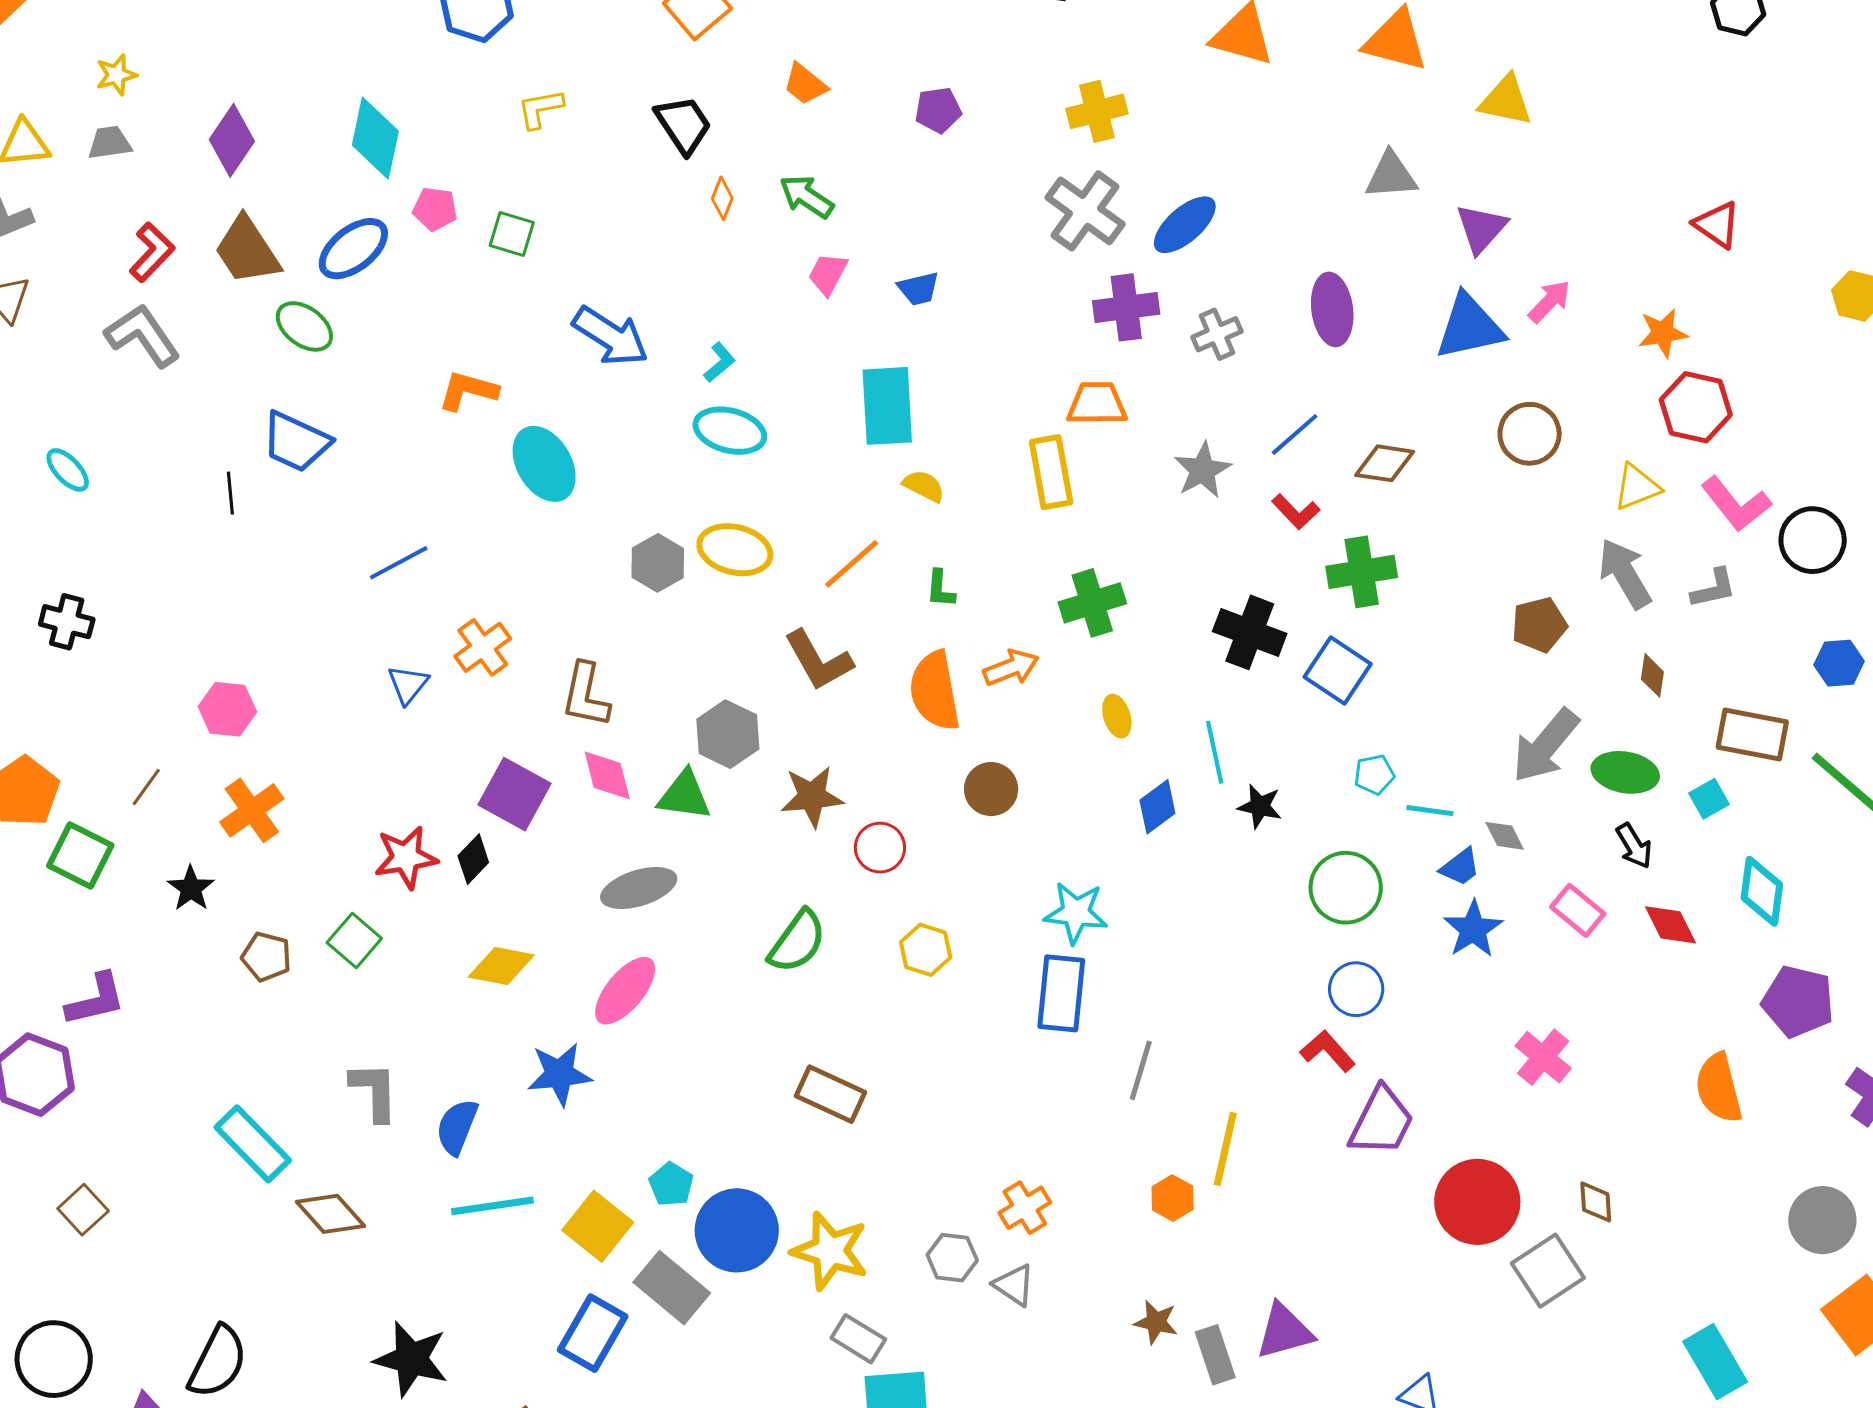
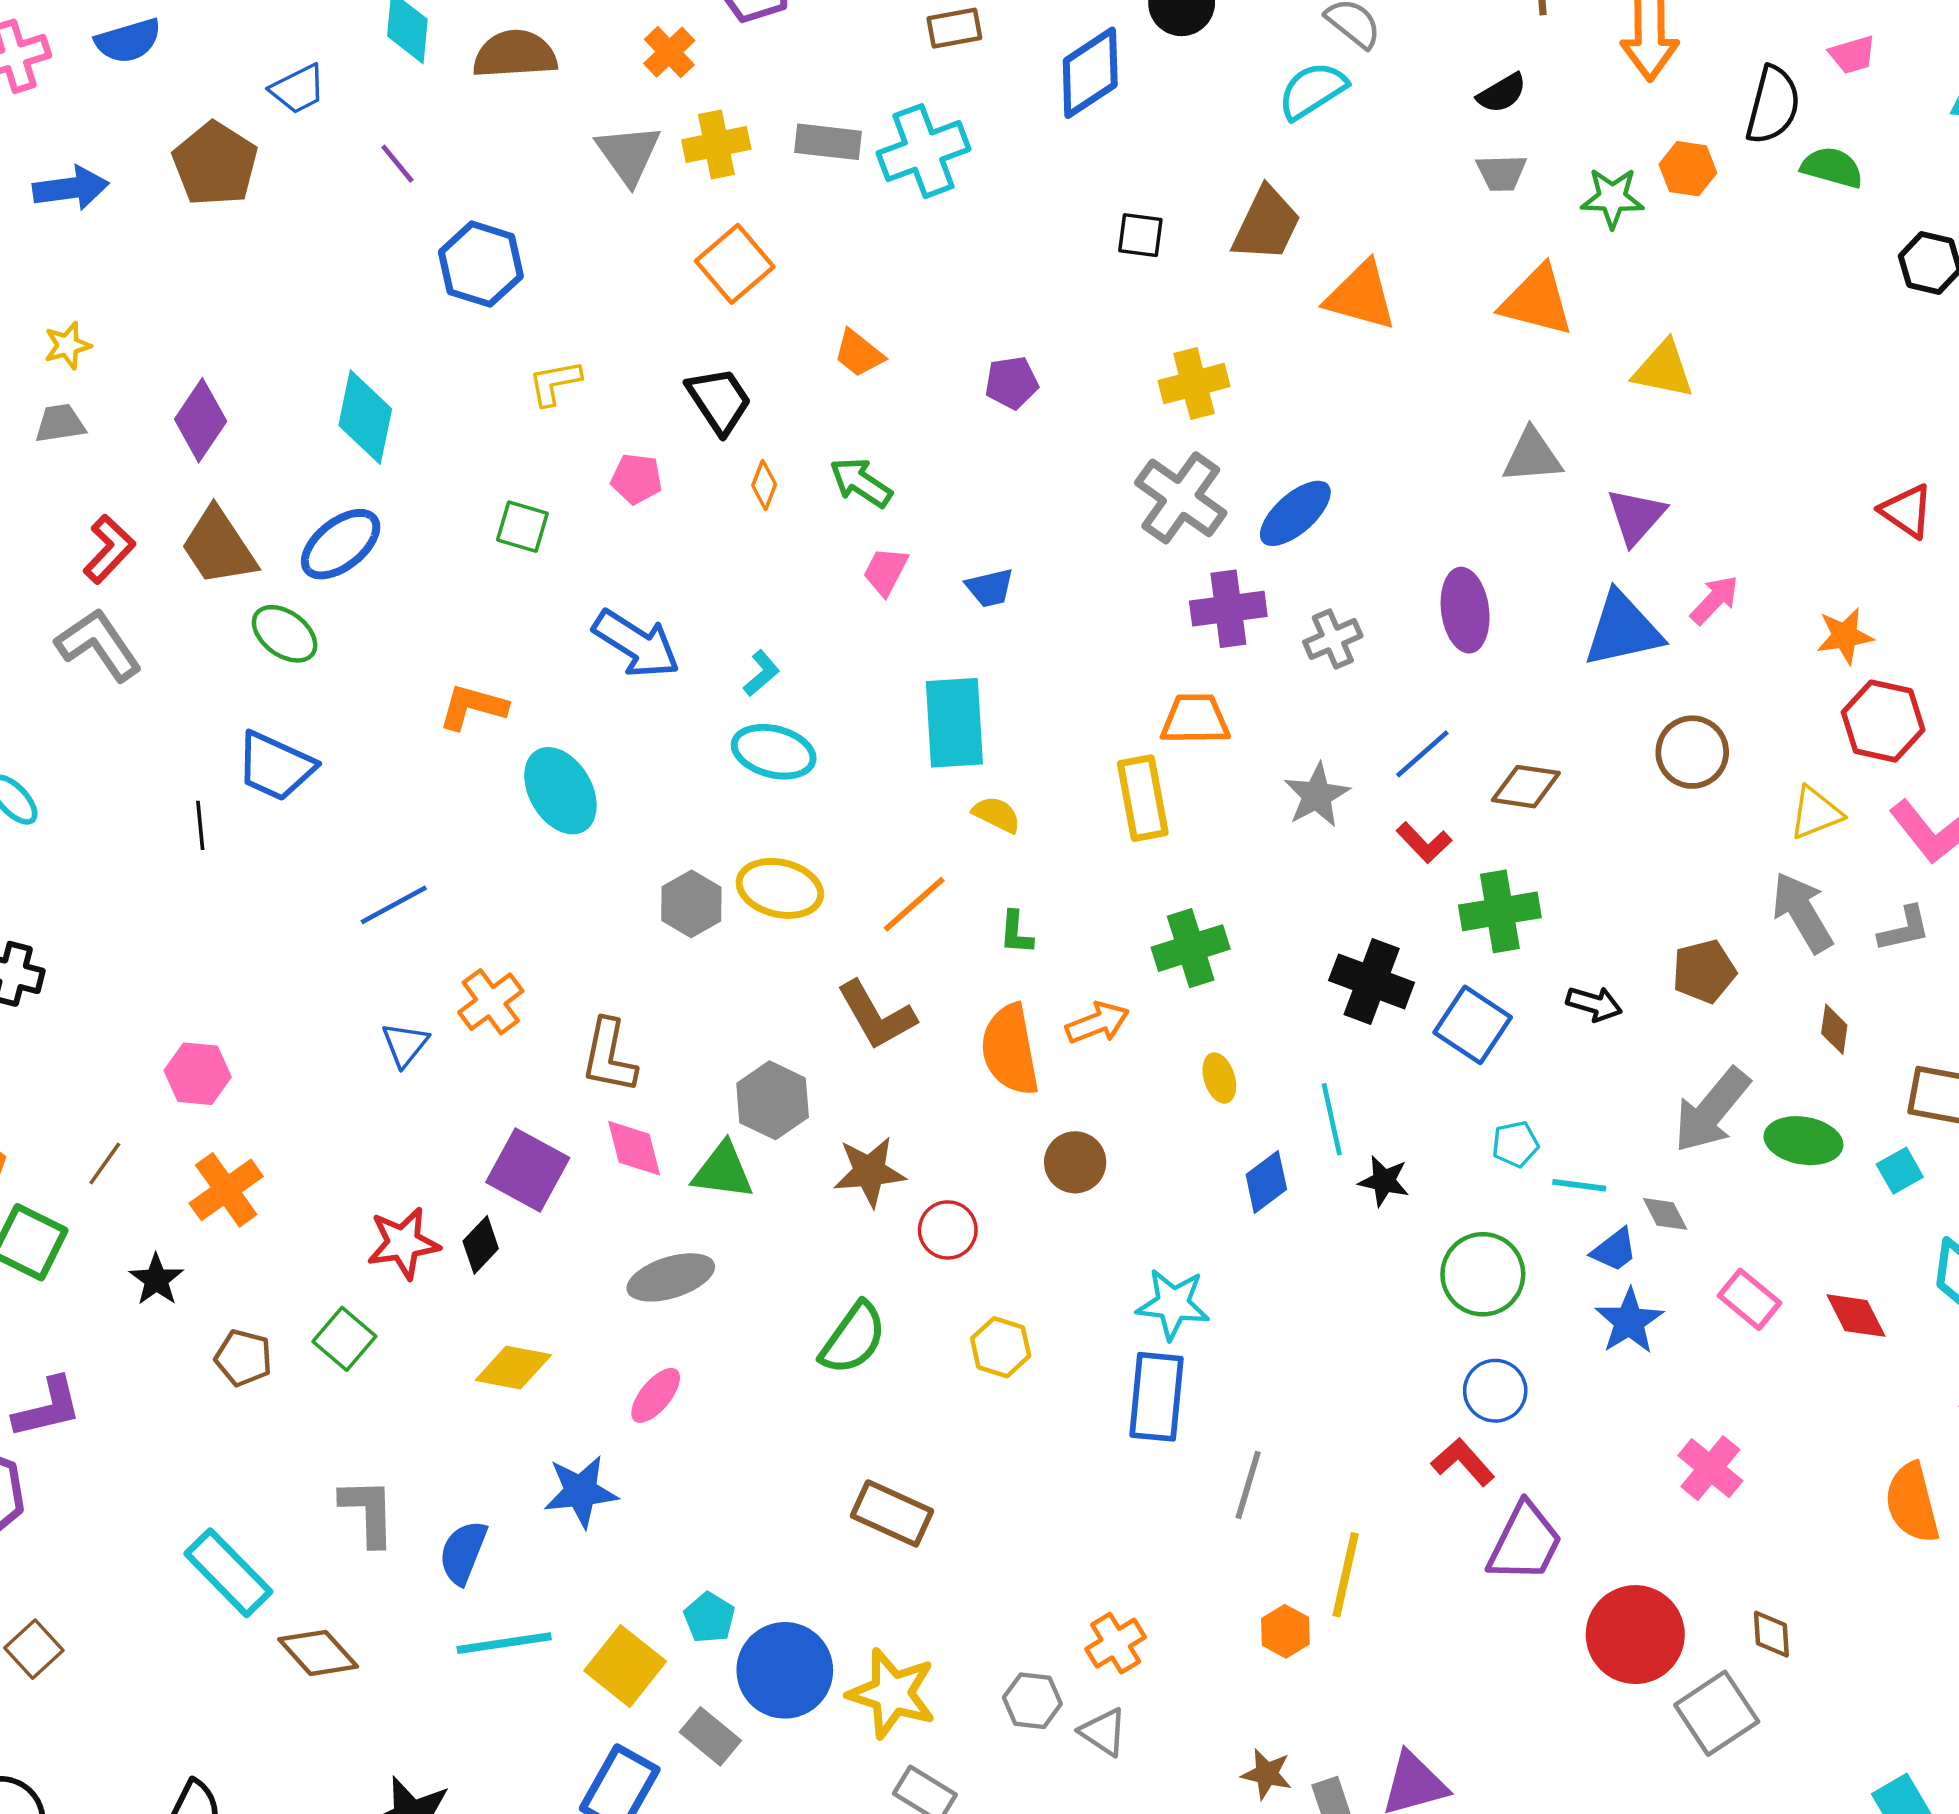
pink pentagon: (435, 209) -> (637, 479), moved
black arrow: (1634, 846) -> (1594, 1004), moved, turned -42
pink ellipse: (625, 991) -> (656, 1395), size x0.7
gray rectangle: (672, 1288) -> (710, 1736), size x0.7

